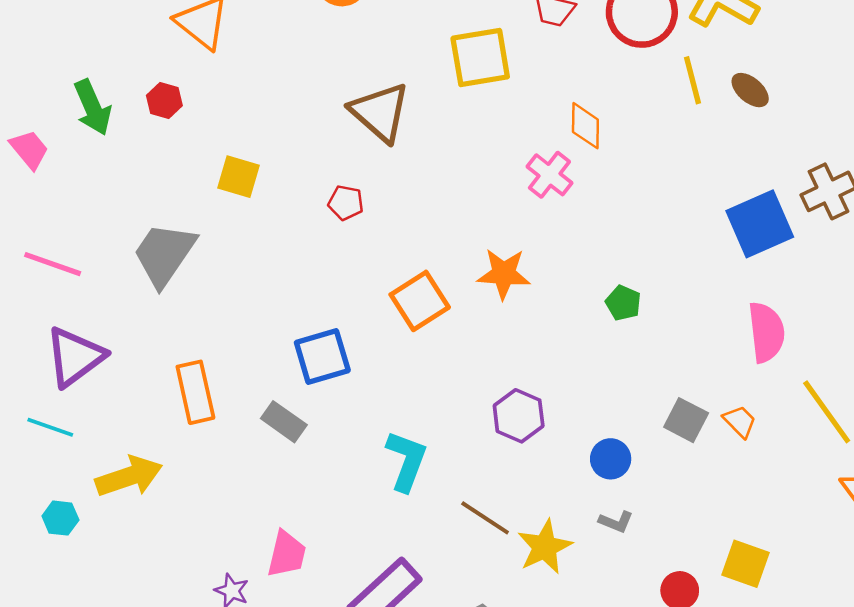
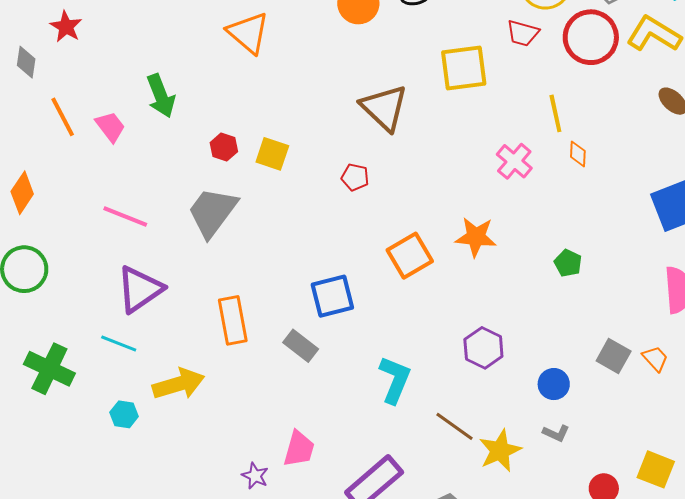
yellow line: (692, 80) -> (555, 113), moved
red hexagon: (164, 101) -> (224, 147), moved
orange diamond: (585, 126) -> (578, 154), moved, size x0.7

